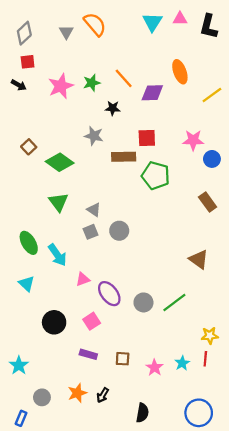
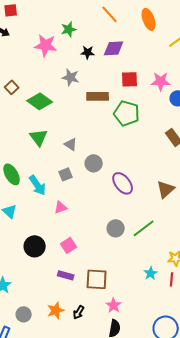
orange line: (124, 78) -> (110, 14), moved
pink star: (61, 86) -> (46, 45), moved, turned 30
purple diamond: (152, 93) -> (114, 48), moved
red square: (147, 138) -> (130, 79), moved
gray square: (91, 232) -> (66, 174), moved
brown triangle: (199, 259) -> (166, 189), turned 42
purple ellipse: (109, 294) -> (123, 183), moved
brown square: (123, 359) -> (97, 279), size x1.6
cyan star: (182, 363) -> (151, 273), moved
pink star: (155, 368) -> (114, 305), moved

